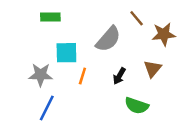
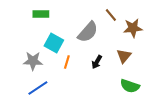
cyan square: (66, 53) -> (54, 43), turned 30
green semicircle: (137, 106) -> (130, 86), moved
blue line: (47, 108) -> (38, 88), turned 30

